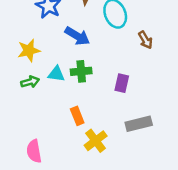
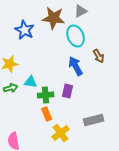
blue arrow: (77, 36) -> (76, 66), moved, turned -150
green cross: (81, 71) -> (46, 95), moved
purple rectangle: (122, 83) -> (68, 91), moved

